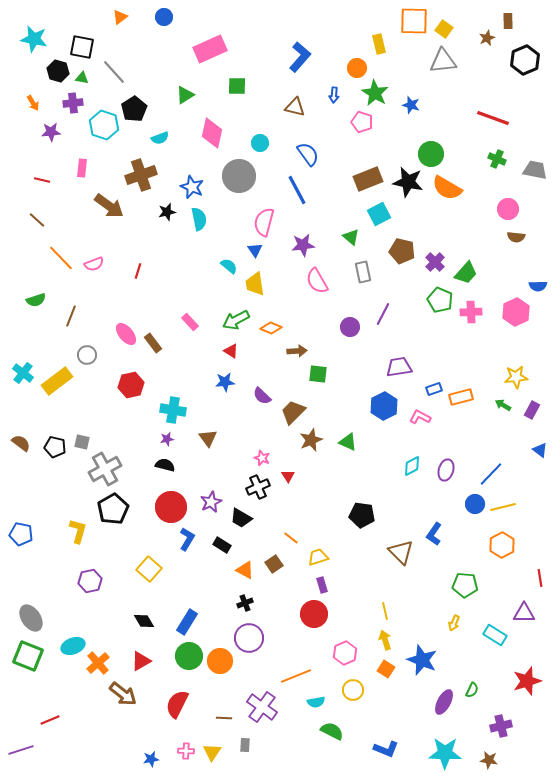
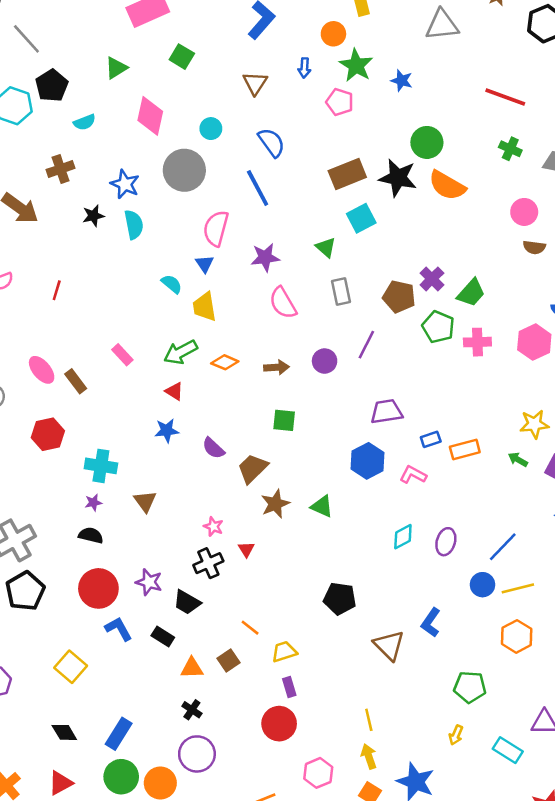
green square: (237, 86) -> (182, 57), turned 30
brown triangle: (295, 107) -> (255, 83), turned 50
brown cross: (141, 175) -> (61, 169), size x0.7
brown pentagon: (402, 251) -> (399, 297), moved
brown arrow: (297, 351) -> (277, 367), moved
purple star: (211, 502) -> (149, 582), turned -30
blue L-shape: (187, 539) -> (119, 629), turned -60
orange triangle: (245, 570) -> (192, 668), turned -30
black cross: (245, 603) -> (192, 710), turned -35

